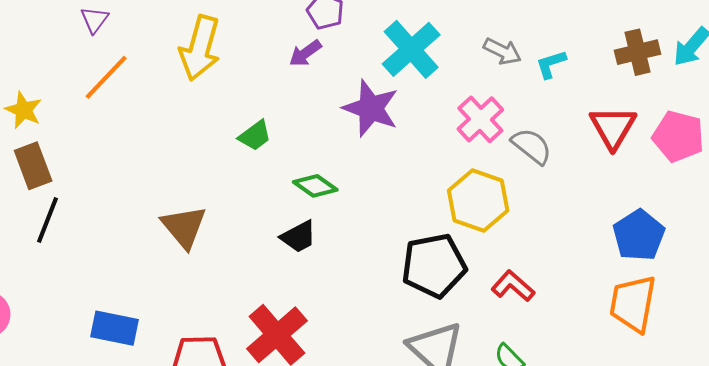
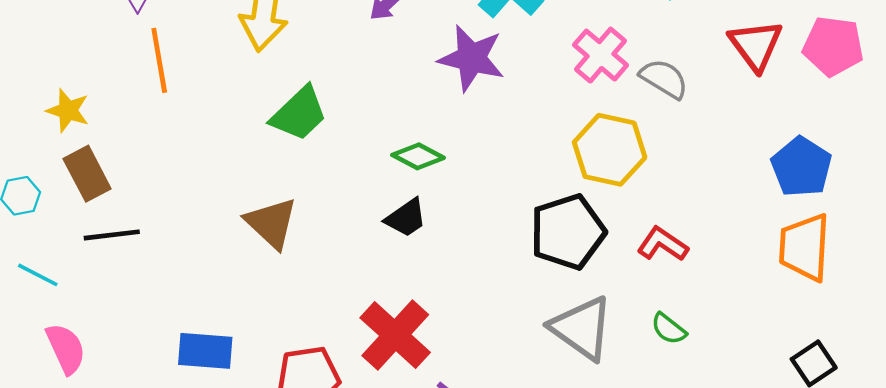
orange line: (106, 77) -> (159, 60), turned -46
green trapezoid: (255, 136) -> (299, 114), moved, size x1.5
black line: (48, 220) -> (112, 235), turned 69

